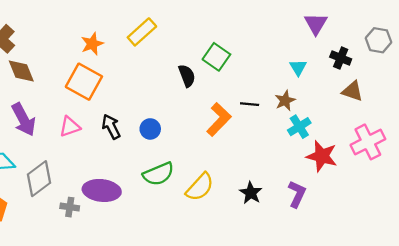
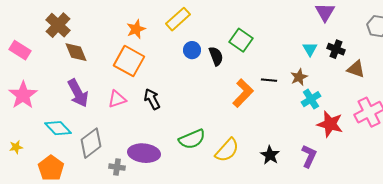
black cross: (341, 58) -> (336, 49), moved
blue circle: (150, 129) -> (192, 50), moved

